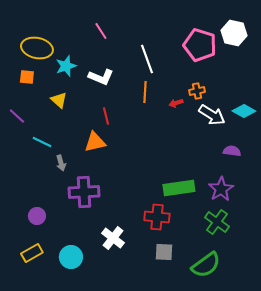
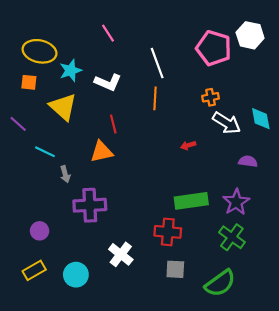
yellow triangle: (59, 100) -> (63, 107), size x1.6
red arrow: (176, 103) -> (188, 145), moved
cyan diamond: (244, 111) -> (261, 119), turned 50

